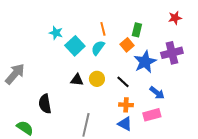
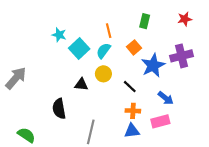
green rectangle: (137, 30) -> (145, 21), moved
yellow circle: (97, 79) -> (103, 74), moved
black semicircle: (45, 104) -> (59, 109), moved
blue triangle: (125, 124) -> (132, 131), turned -35

